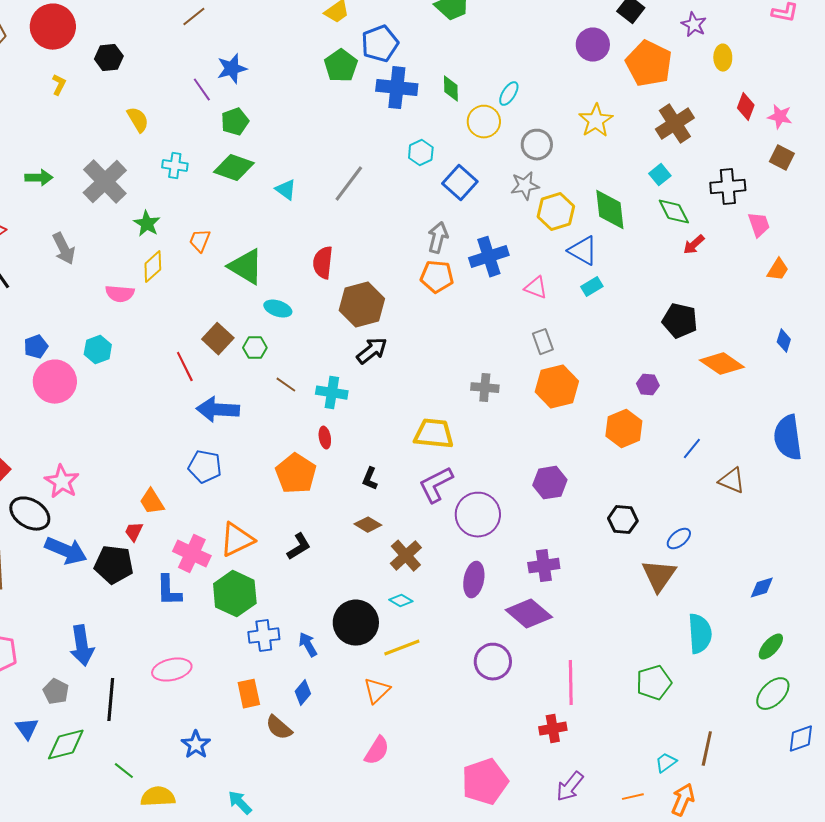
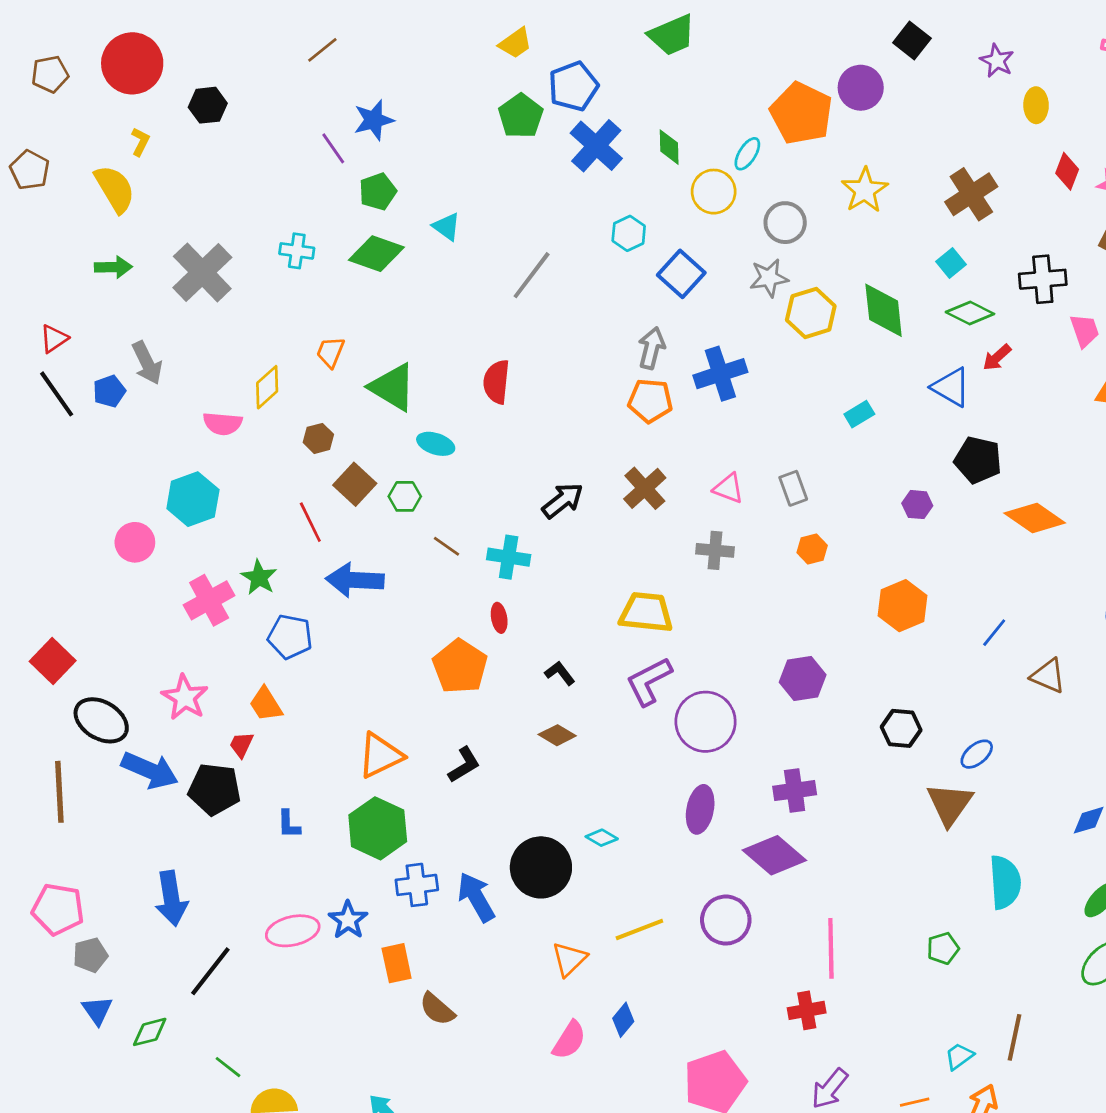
orange pentagon: (649, 64) -> (801, 113), moved
blue cross: (397, 88) -> (596, 146), turned 36
yellow semicircle: (138, 120) -> (115, 189), moved, size x1.4
cyan triangle: (286, 190) -> (447, 227), moved
green diamond: (674, 212) -> (970, 313), turned -36
green star: (147, 224) -> (259, 577), moved
blue triangle: (583, 251) -> (951, 387), moved
pink triangle: (536, 288) -> (728, 488), moved
brown hexagon: (362, 305) -> (318, 438), moved, size x0.5
blue pentagon: (36, 347) -> (109, 391), moved
cyan hexagon: (98, 350) -> (193, 499), size x1.4
pink circle: (55, 382) -> (135, 542), size x0.7
purple hexagon: (648, 385) -> (917, 505), moved
orange hexagon: (557, 387) -> (812, 549), size x0.5
blue pentagon: (205, 467) -> (290, 637), moved
black L-shape: (370, 479) -> (560, 673), turned 120
pink star: (62, 482) -> (185, 697), moved
pink cross: (192, 554) -> (209, 600), moved, turned 36
brown cross: (406, 556) -> (645, 488), moved
blue L-shape: (169, 591) -> (289, 824), size x0.7
blue arrow: (308, 645) -> (476, 897), size x1.5
yellow line: (402, 648) -> (639, 929), moved
green pentagon: (654, 683) -> (943, 948), size x0.7
gray pentagon: (56, 692) -> (90, 955), moved, turned 30
blue diamond: (303, 693) -> (623, 1020), moved
black line: (111, 700) -> (210, 971), turned 33
green diamond: (66, 745) -> (150, 1032), size x0.7
blue star: (196, 745) -> (348, 920), moved

